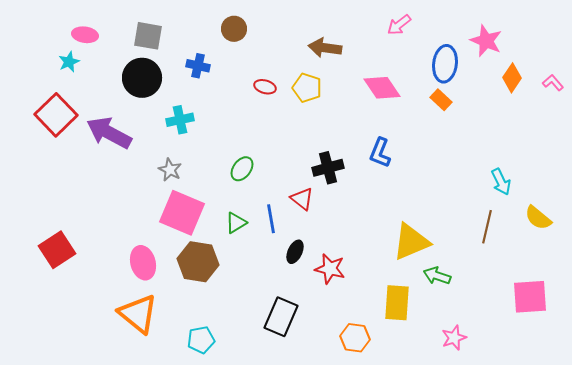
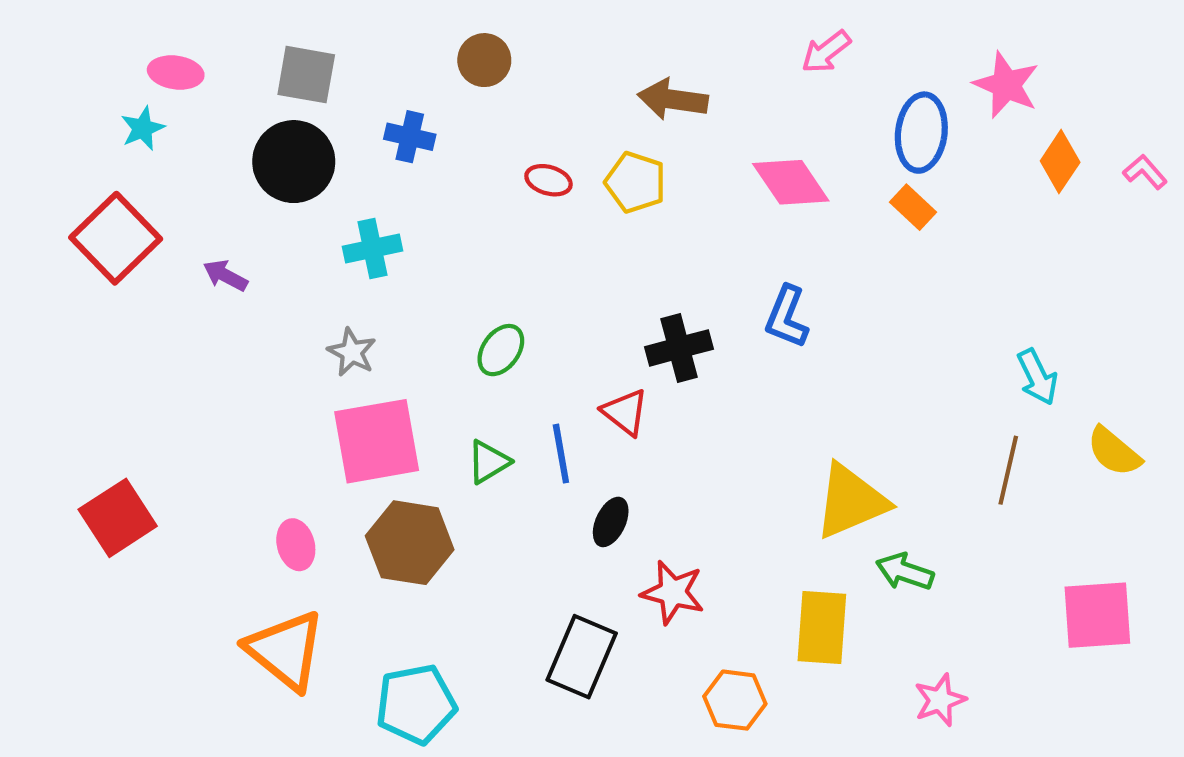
purple arrow: (109, 133) -> (225, 275), size x0.5
pink square: (182, 213) -> (377, 441), turned -33
pink ellipse: (143, 263) -> (296, 545), size x0.7
red star: (330, 269) -> (673, 592), moved
cyan pentagon: (201, 340) -> (416, 704), size x1.4

